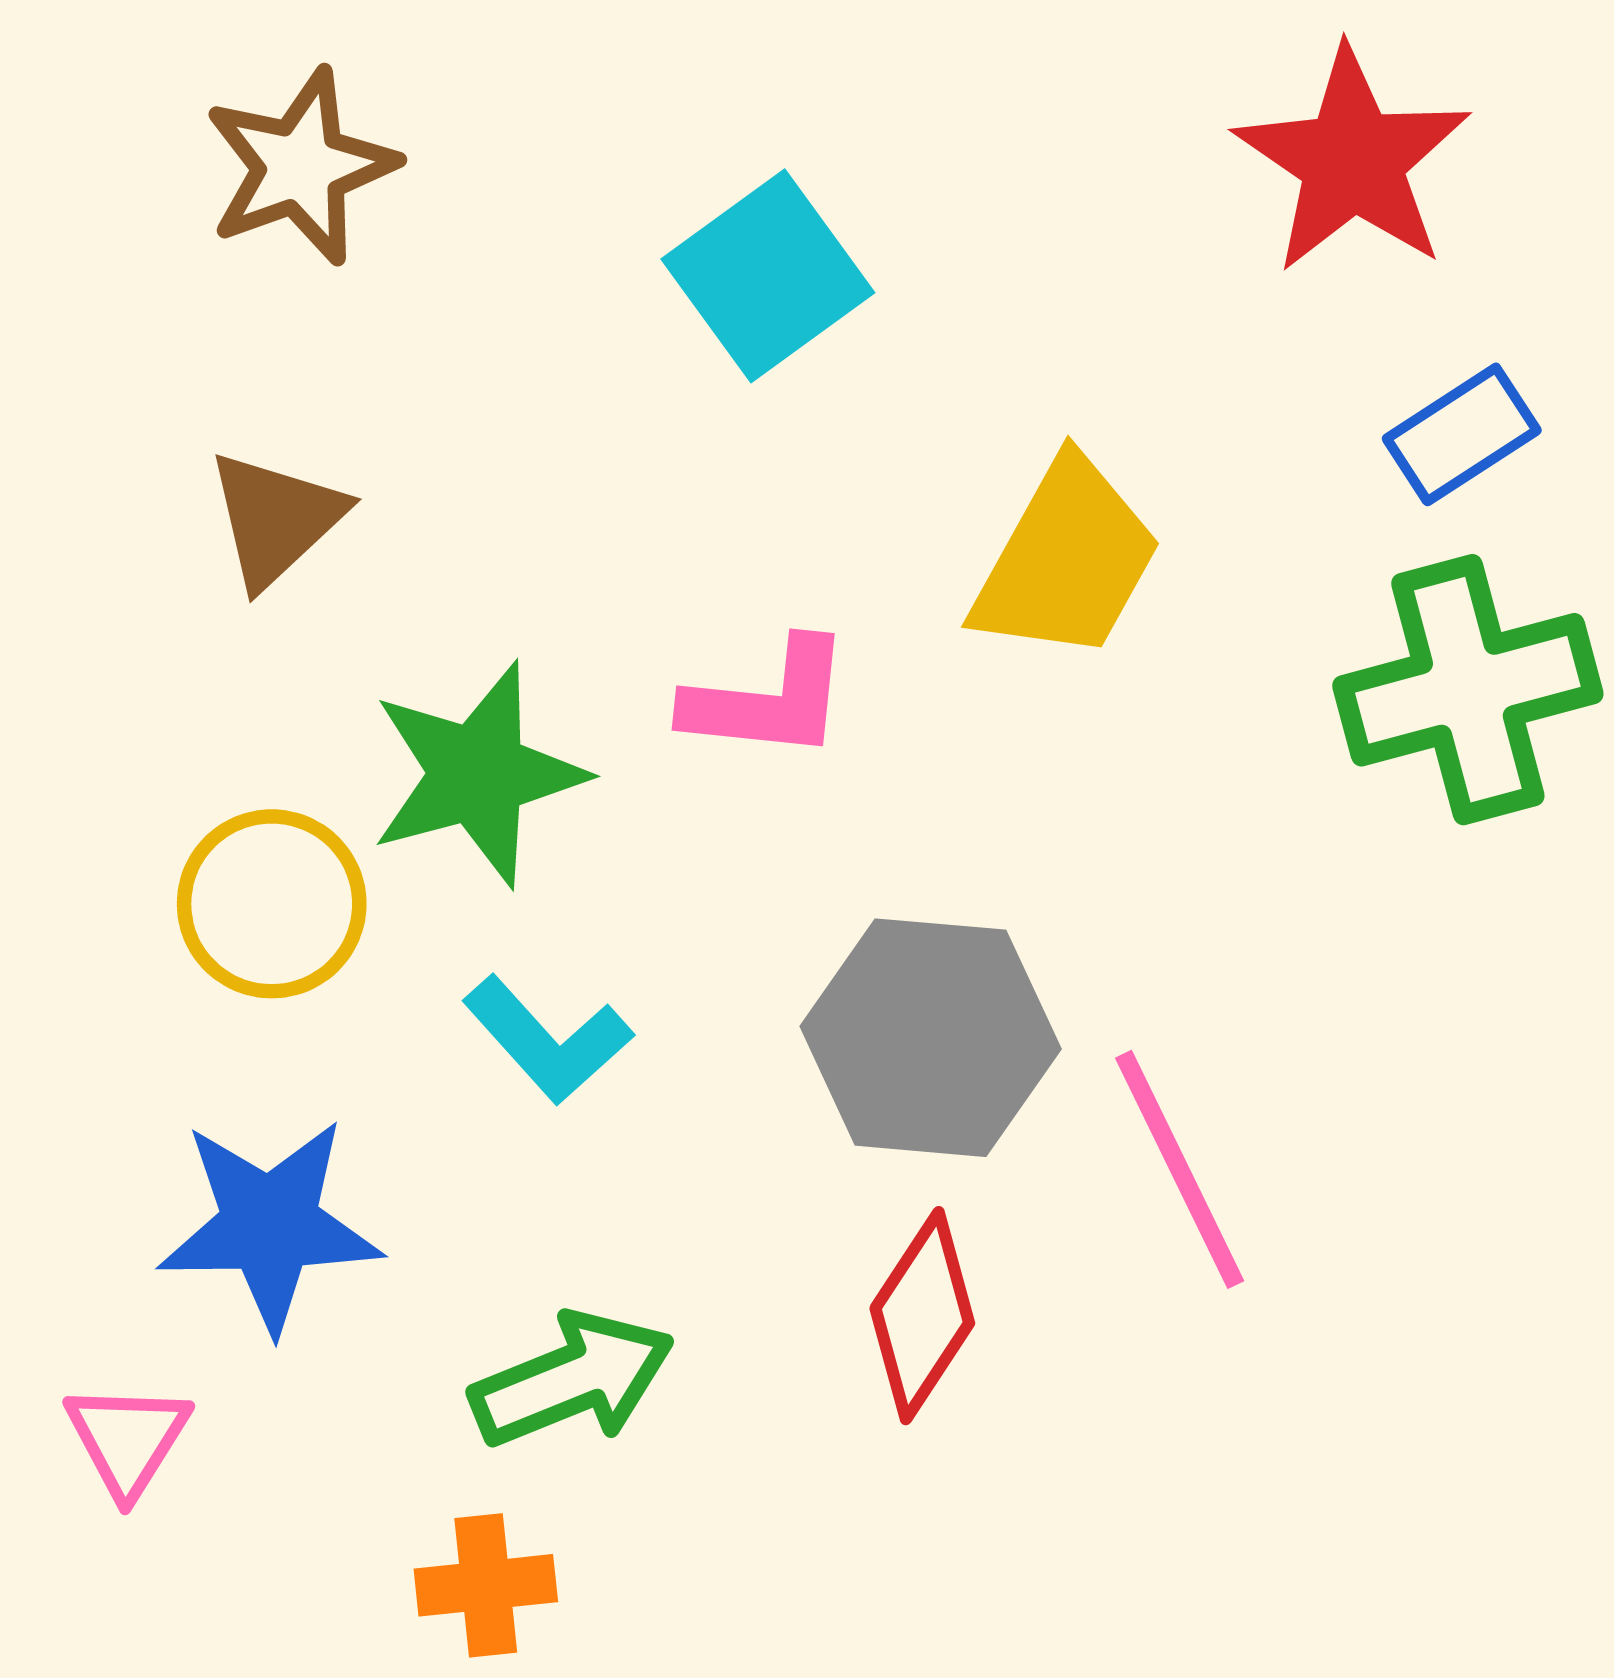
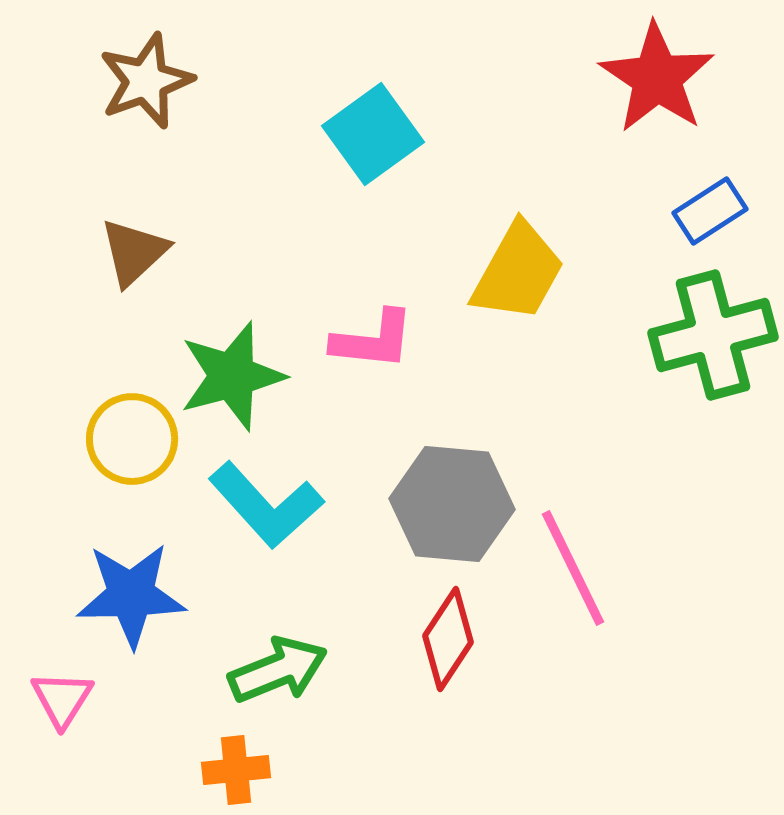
cyan L-shape: (548, 1040) -> (266, 505), size x1.4

